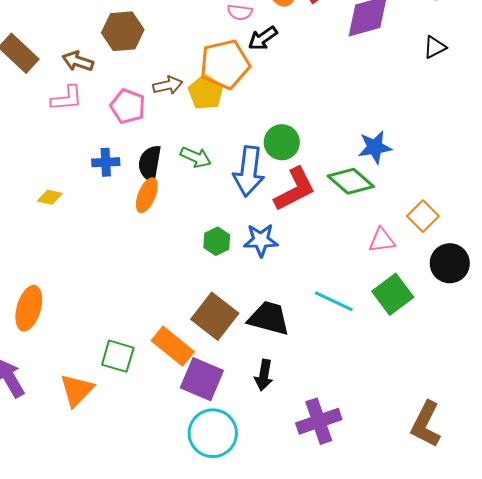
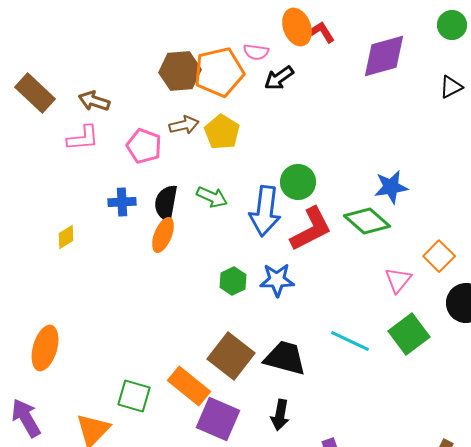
brown hexagon: (123, 31) -> (180, 71), moved
orange pentagon: (225, 64) -> (219, 72), moved
yellow diamond: (50, 197) -> (66, 237), turned -45
pink triangle: (382, 240) -> (398, 280), turned -44

